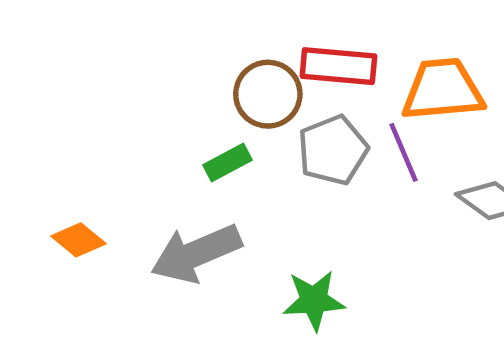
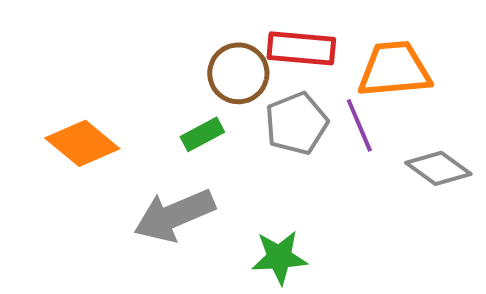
orange diamond: (78, 240) -> (82, 143), moved, size x1.5

